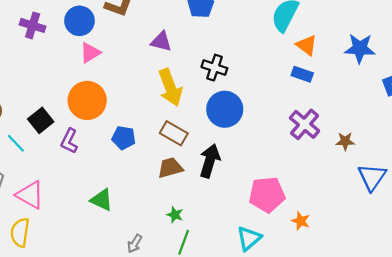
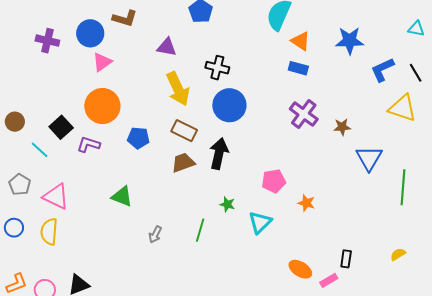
purple L-shape: (69, 141) -> (89, 144), turned 85
pink pentagon: (267, 195) -> (274, 181), size x0.7
green star: (175, 215) -> (227, 204), moved

